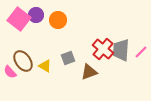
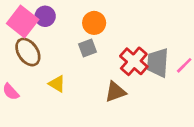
orange circle: (58, 20) -> (94, 23), moved
gray square: (68, 58) -> (87, 48), moved
brown ellipse: (23, 61) -> (28, 52), moved

